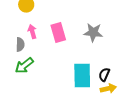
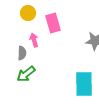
pink rectangle: (58, 33) -> (53, 23), moved

